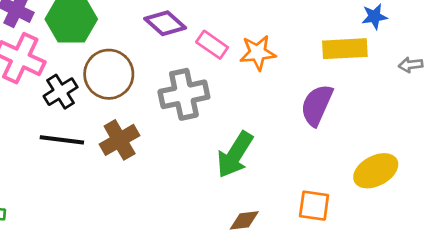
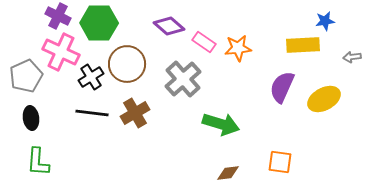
gray cross: (184, 94) -> (183, 79), turned -30
green arrow: (235, 155) -> (221, 124), turned -105
yellow ellipse: (376, 171) -> (324, 99), moved

